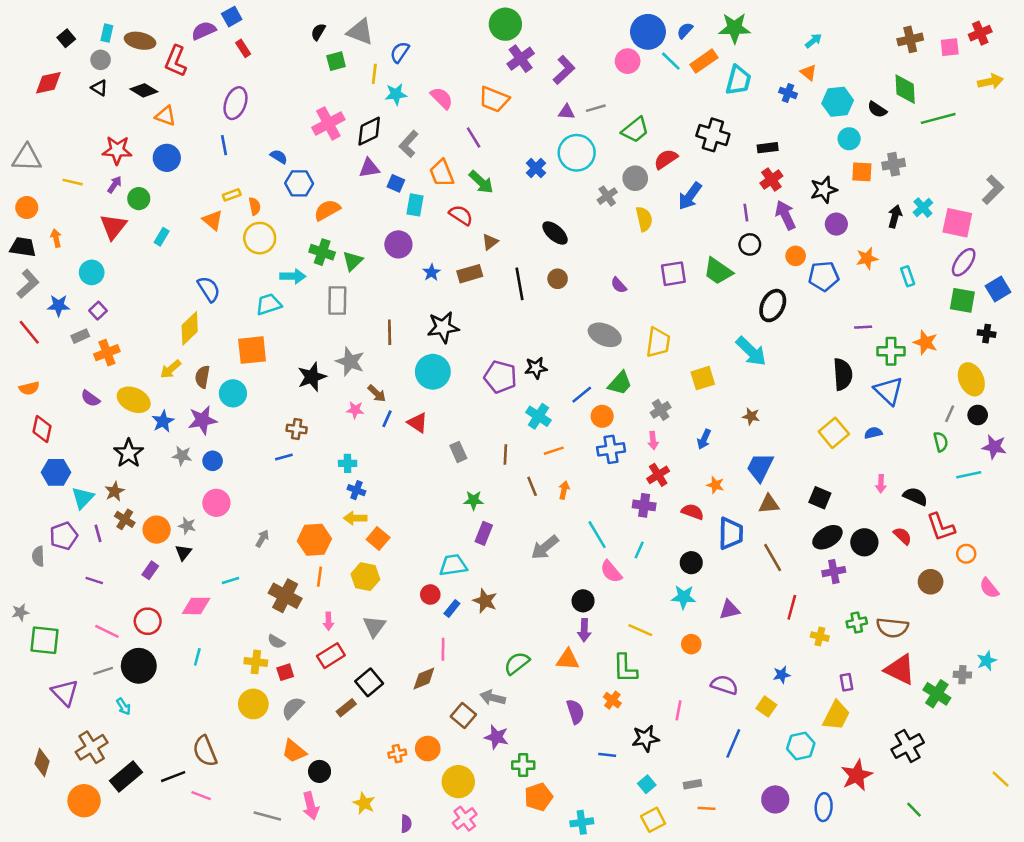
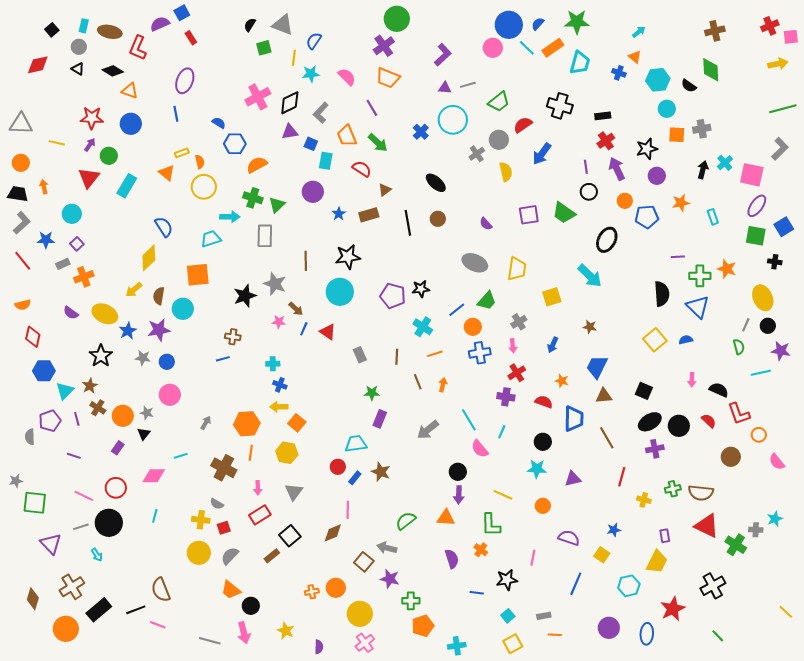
pink square: (950, 47) -> (791, 37), moved
purple cross: (521, 59) -> (384, 46), moved
green line: (938, 118) -> (783, 109), moved
cyan rectangle: (162, 237) -> (127, 186), size x1.6

